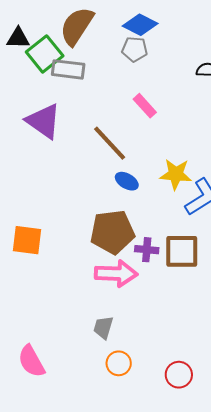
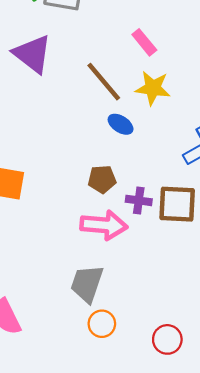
yellow star: (176, 174) -> (153, 88), moved
brown pentagon: (112, 232) -> (102, 179), size x0.6
gray trapezoid: (103, 328) -> (87, 284), size x1.5

